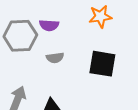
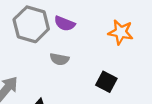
black square: (102, 64) -> (106, 82), size x0.7

